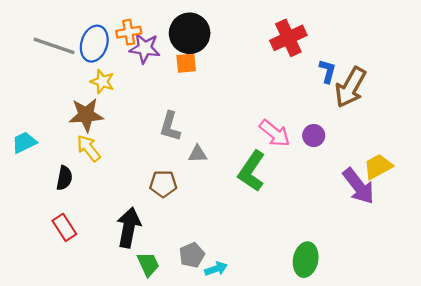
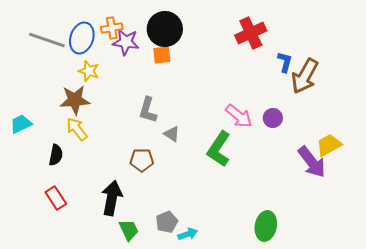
gray triangle: (198, 154) -> (172, 134), turned 36

